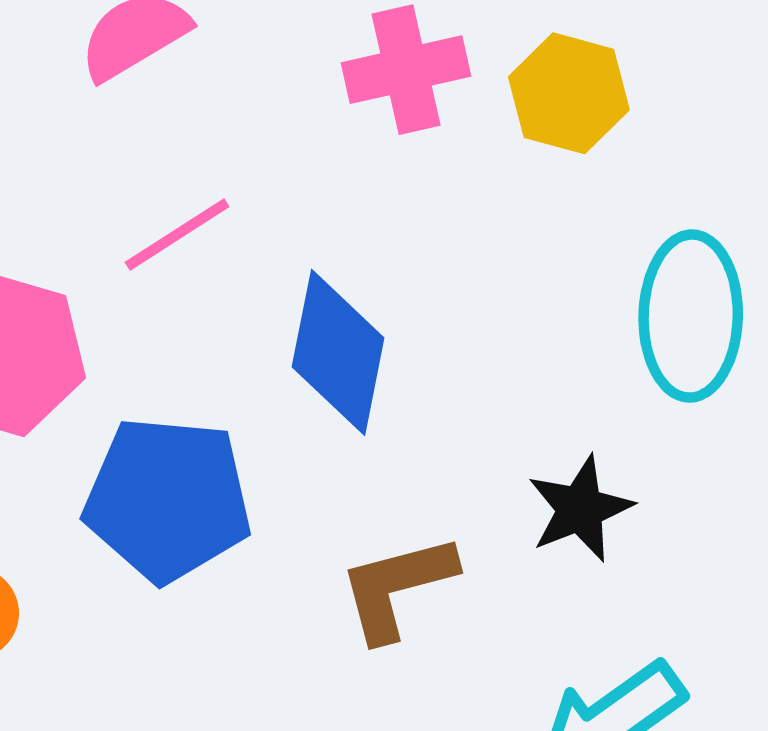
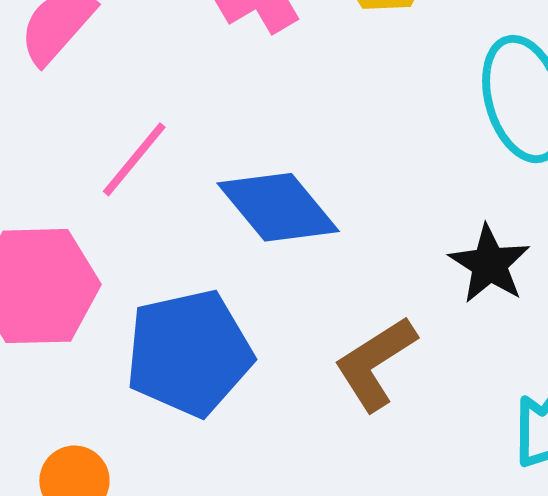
blue diamond: (338, 352) -> (278, 207), turned -33

